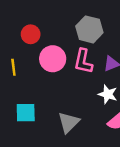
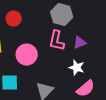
pink circle: (53, 59) -> (27, 55), moved

